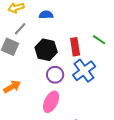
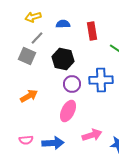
red rectangle: (75, 47) -> (92, 31), moved
blue cross: (84, 71) -> (101, 80), turned 35

